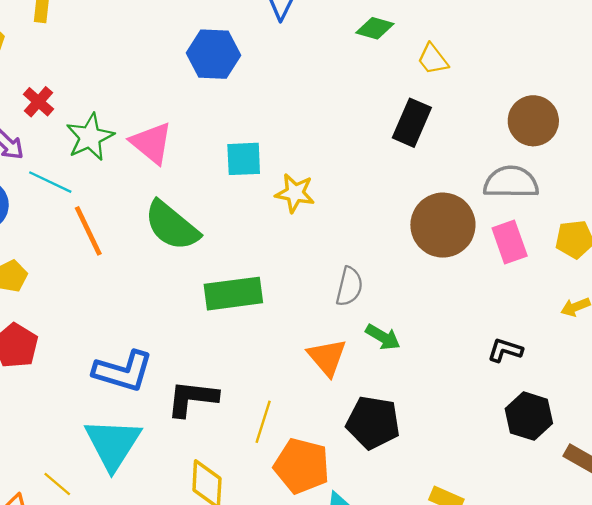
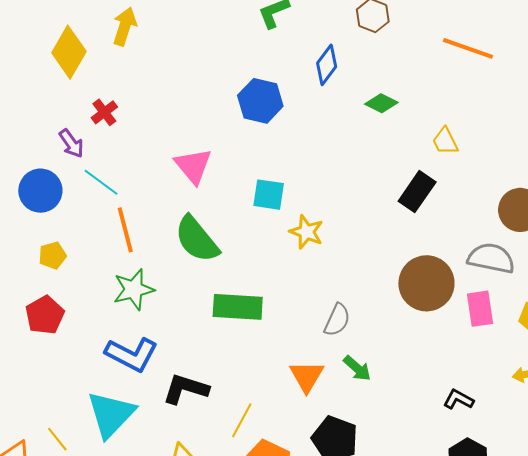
green diamond: (375, 28) -> (381, 103), moved
green star: (90, 137) -> (134, 289), moved

